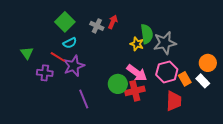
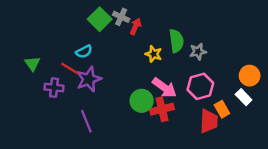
green square: (65, 22) -> (100, 19), moved
gray cross: (97, 26) -> (121, 17), moved
gray star: (165, 43) -> (198, 52), size x0.6
yellow star: (137, 44) -> (154, 54), moved
orange rectangle: (185, 79) -> (222, 109), moved
purple line: (84, 99) -> (86, 121), moved

